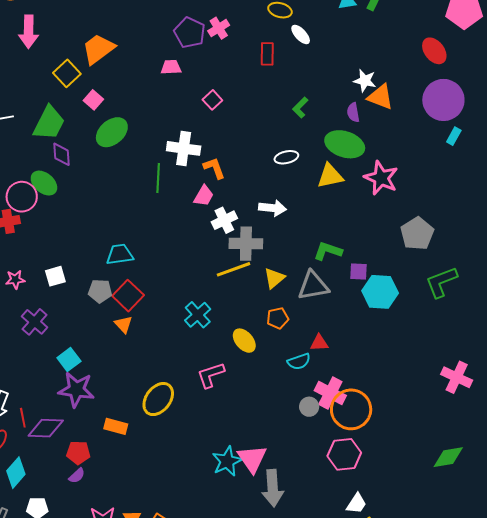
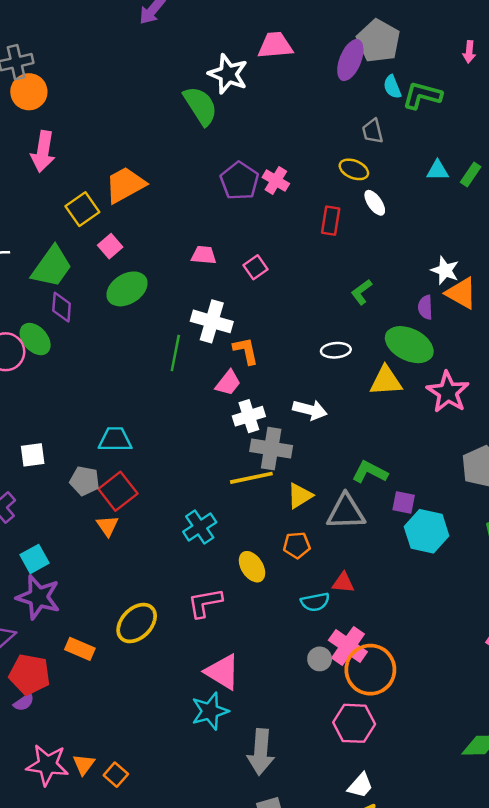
pink cross: (219, 28) -> (276, 181), turned -35
pink trapezoid: (171, 67) -> (204, 255), moved
red pentagon: (78, 453) -> (30, 674), size x1.4
pink triangle: (252, 459) -> (222, 672), moved, turned -32

